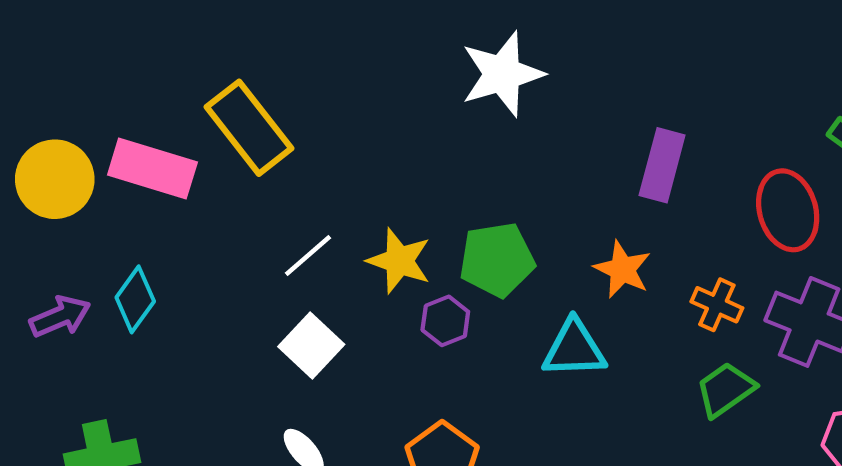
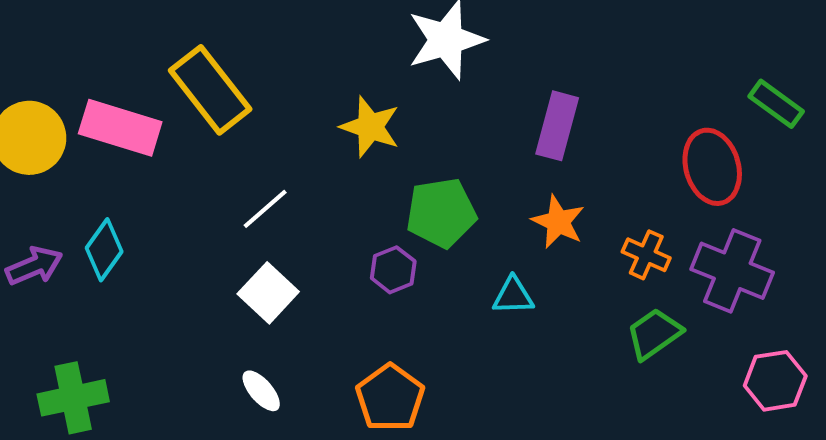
purple rectangle: (662, 165) -> (557, 126), moved
yellow star: (399, 261) -> (370, 127), moved
cyan triangle: (574, 349) -> (513, 296), size x0.7

